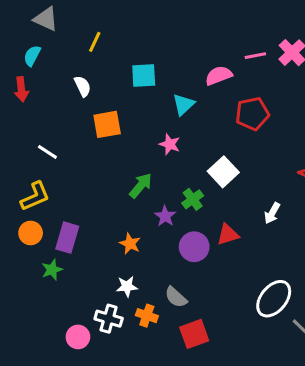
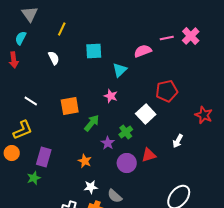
gray triangle: (46, 19) -> (30, 14), turned 30
red pentagon: (252, 114) -> (167, 91), moved
orange square: (107, 124) -> (70, 106), moved
orange circle: (31, 233) -> (12, 153), moved
white star: (127, 286) -> (91, 187), moved

